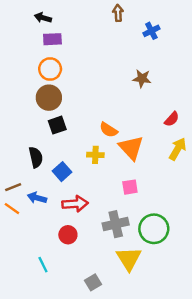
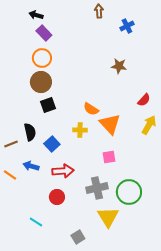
purple rectangle: (52, 39) -> (44, 33), turned 49
brown line: (13, 187) -> (11, 144), moved
cyan line: (43, 265) -> (36, 222), turned -32

